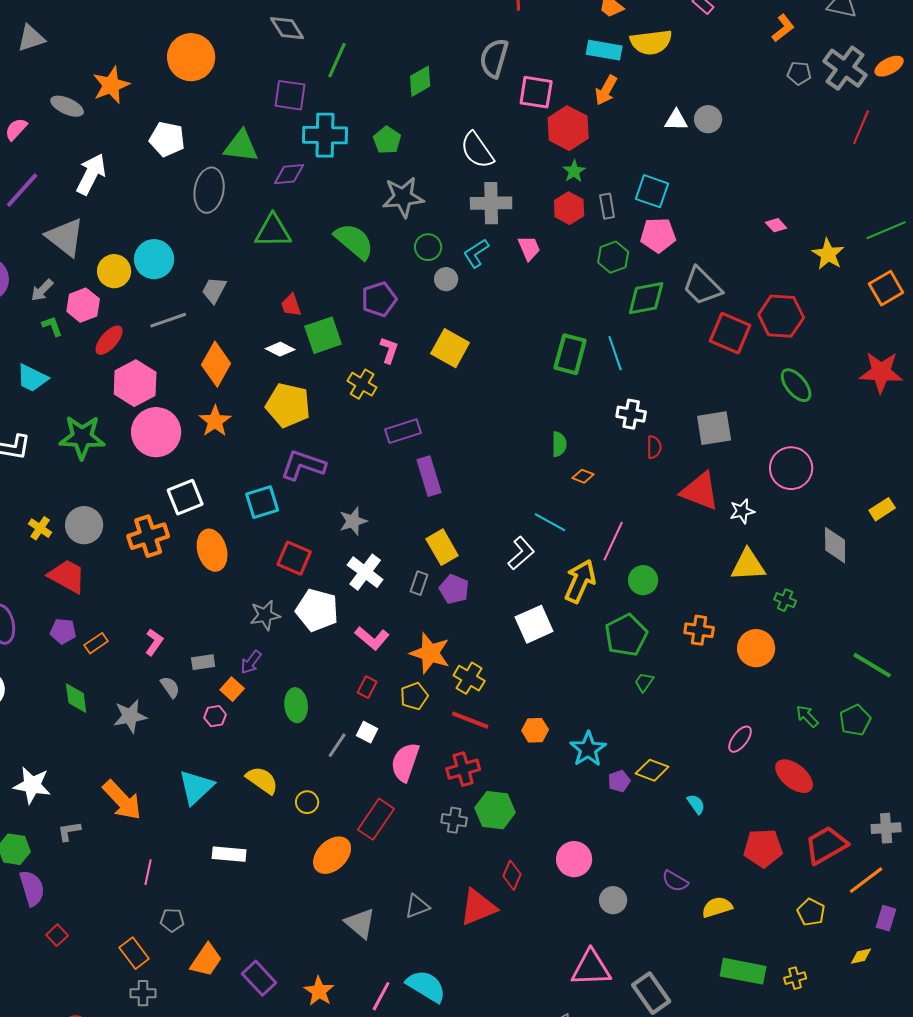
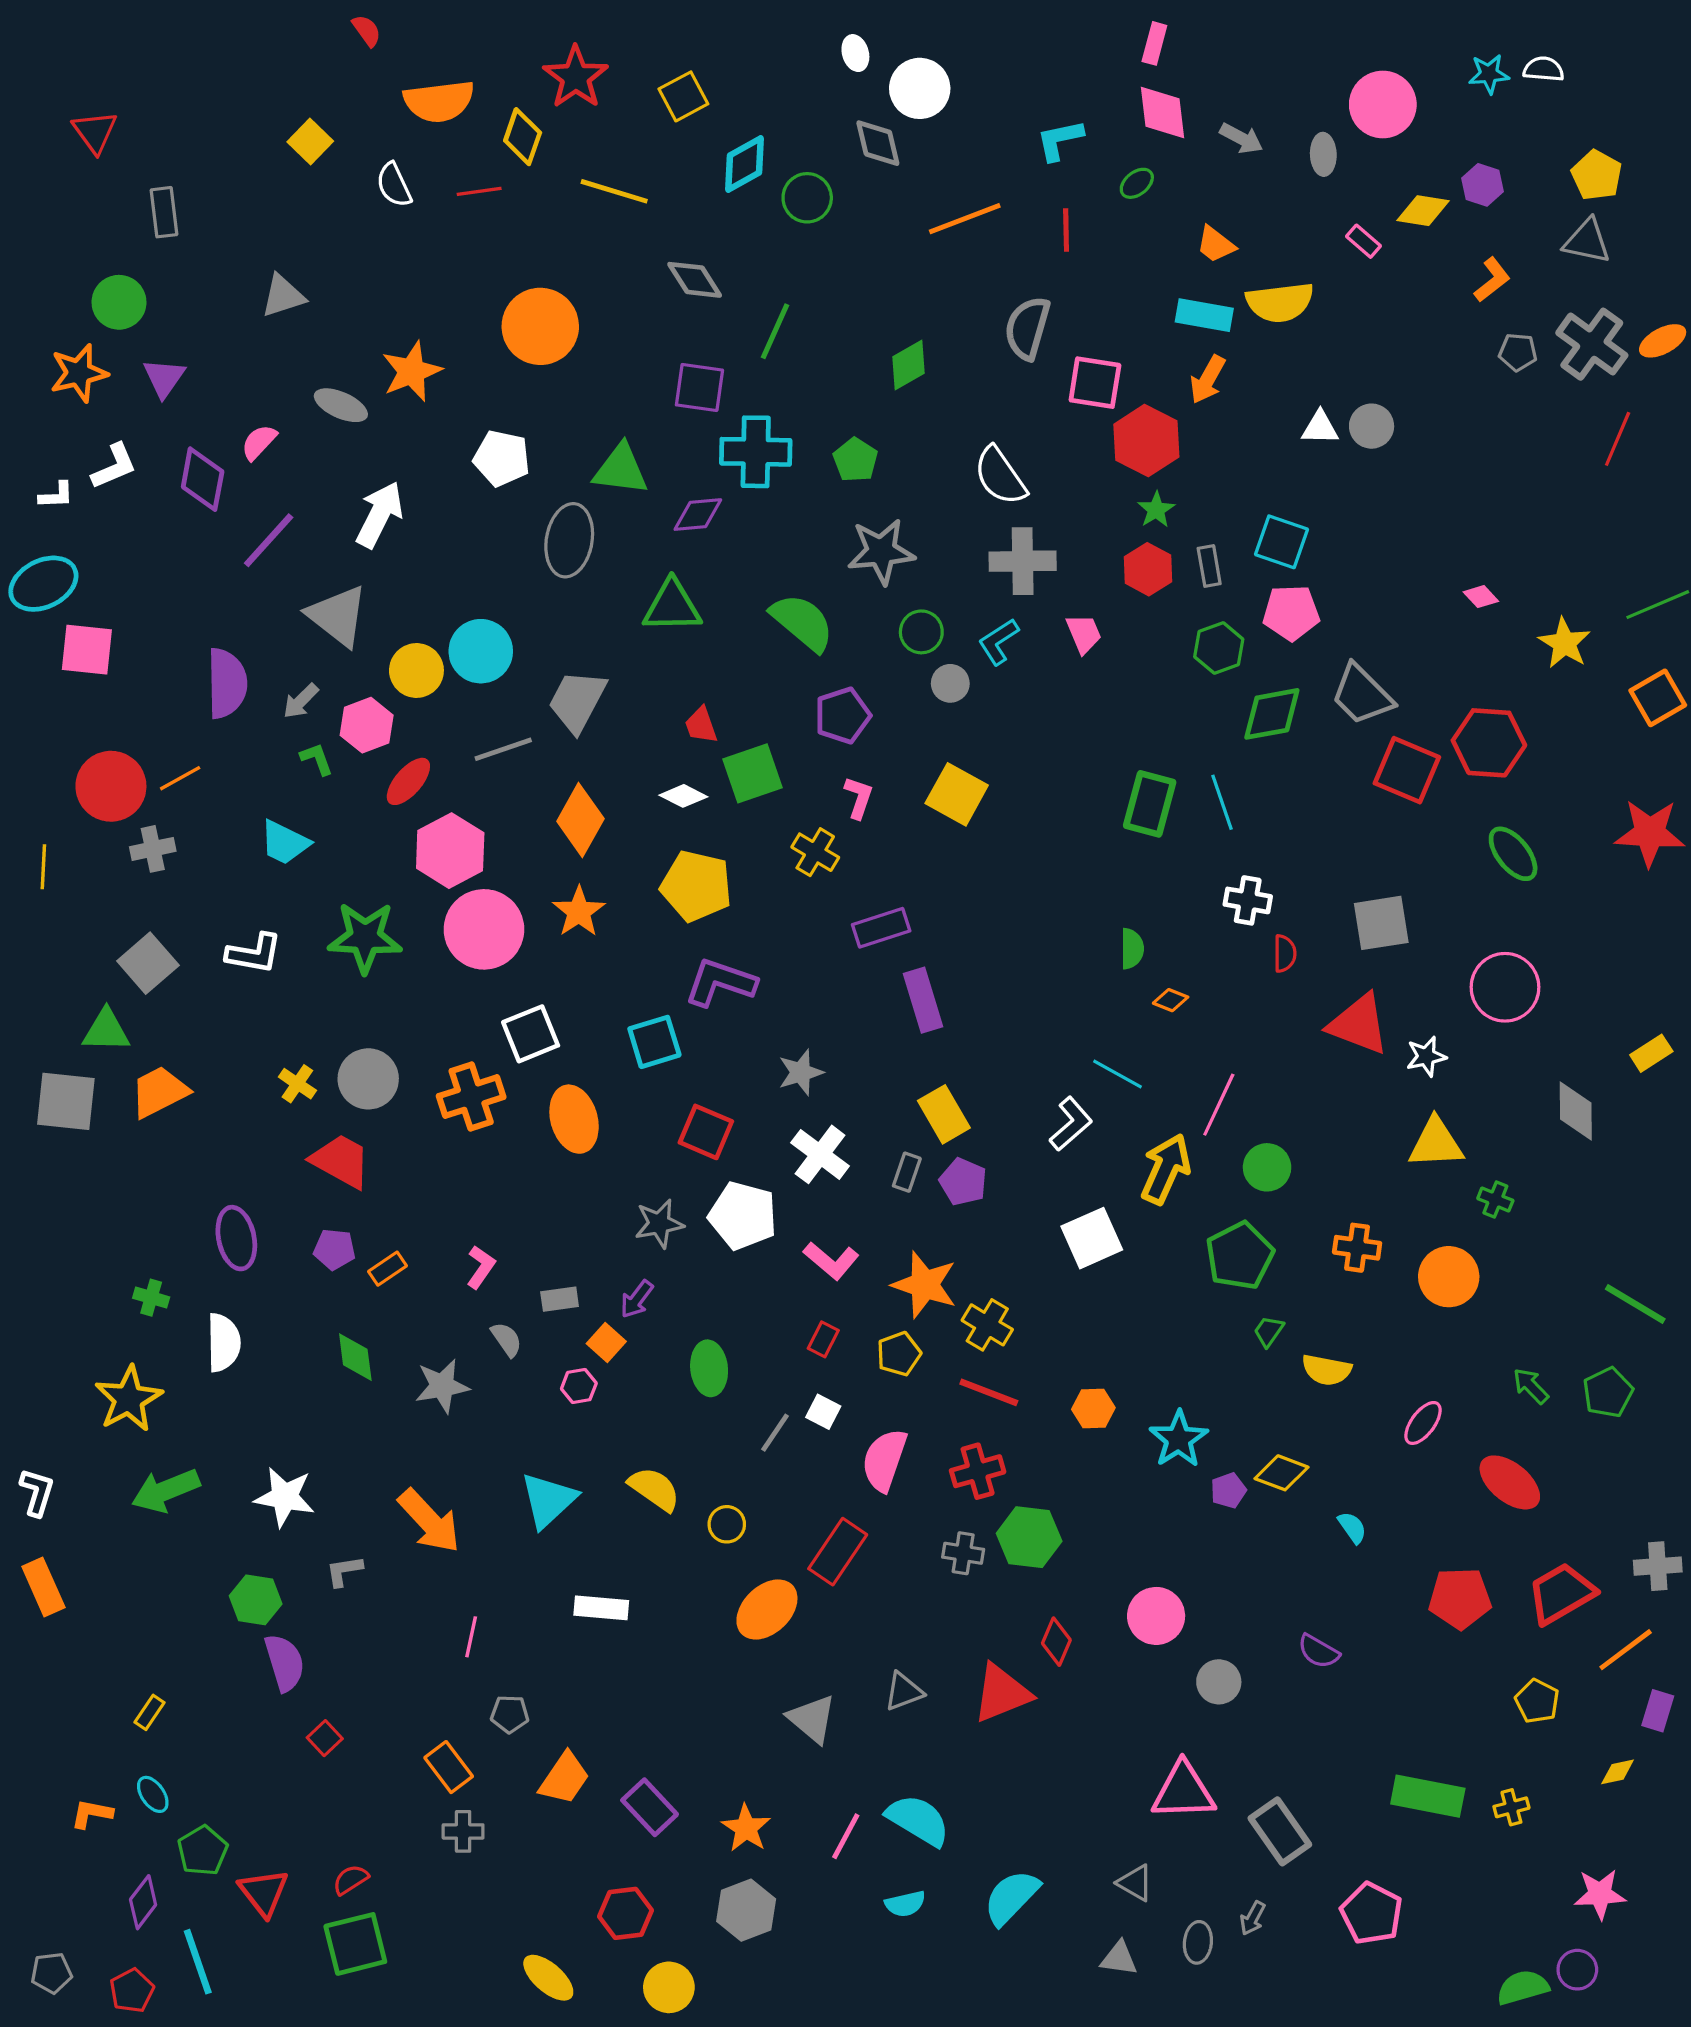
gray trapezoid: (214, 290) -> (577, 701), size x1.5
yellow semicircle: (717, 907) -> (1327, 1370), moved, turned -152

